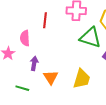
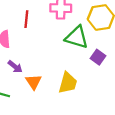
purple arrow: (34, 63) -> (15, 67), turned 120

